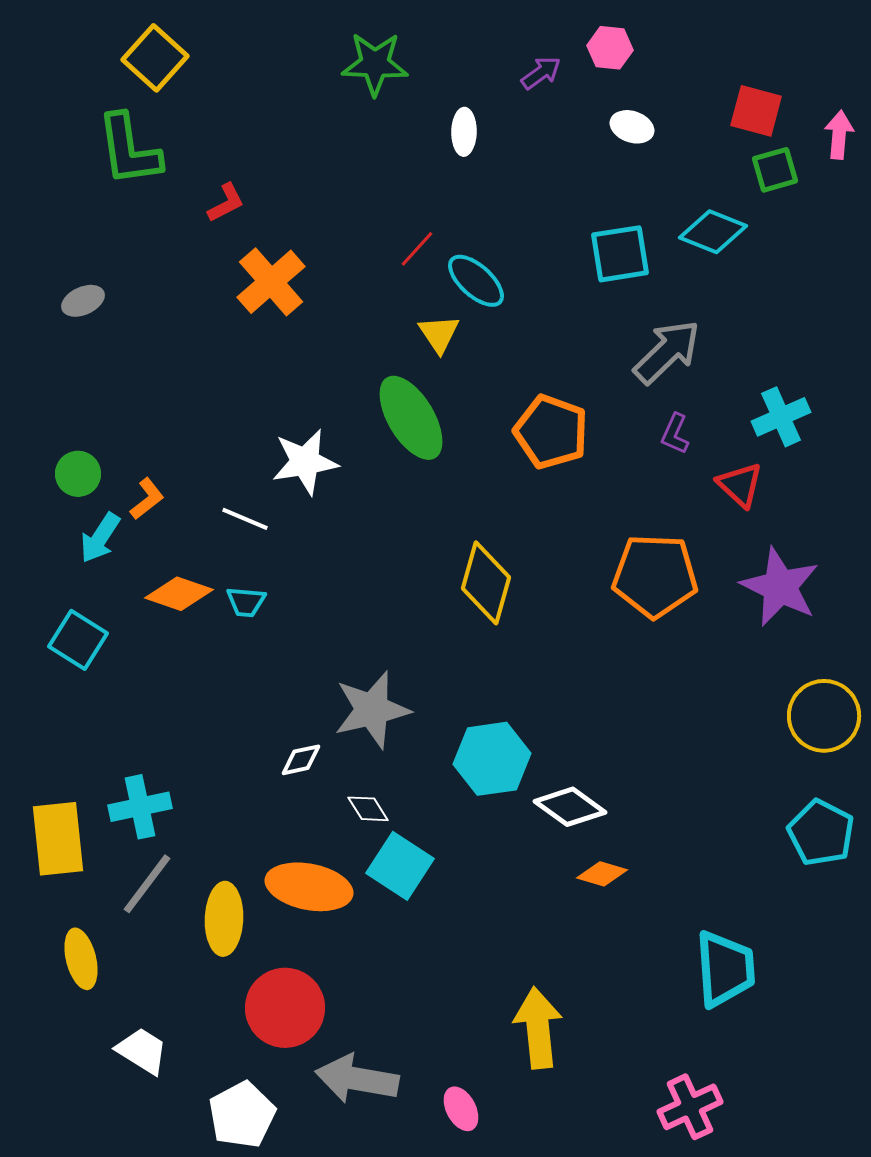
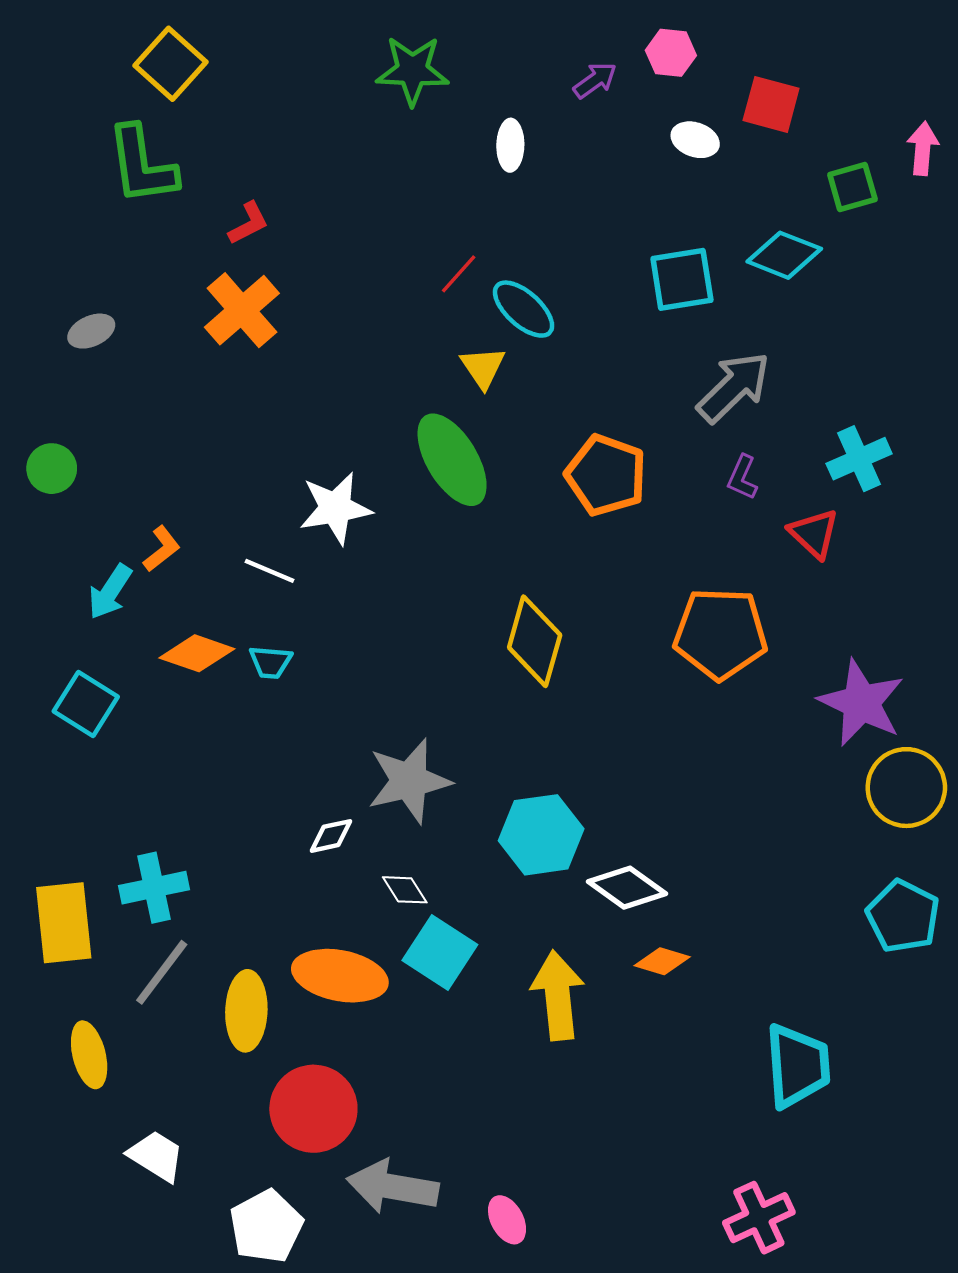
red square: (756, 111) -> (771, 104), moved
orange cross: (271, 282) -> (242, 310), moved
green circle: (78, 474) -> (52, 469), moved
purple star: (780, 587) -> (861, 703), moved
yellow arrow: (538, 1028) -> (558, 995), moved

